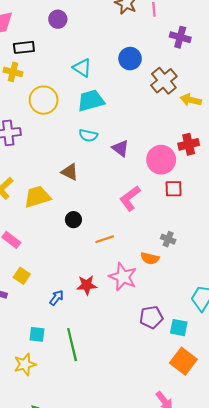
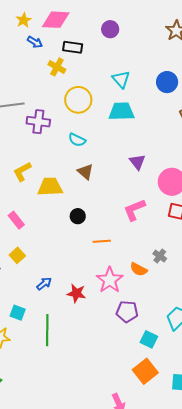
cyan semicircle: (88, 135) -> (77, 140), moved
red star: (87, 285) -> (76, 293), moved
purple pentagon: (151, 317) -> (127, 312), moved

